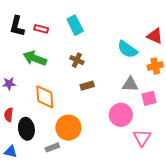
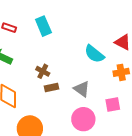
brown cross: (77, 60) -> (43, 71), moved
gray triangle: (130, 84) -> (82, 89), moved, turned 30

